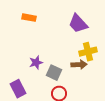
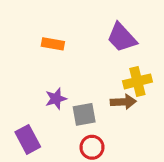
orange rectangle: (29, 18) -> (53, 44), moved
gray square: (54, 73) -> (84, 114), turned -35

